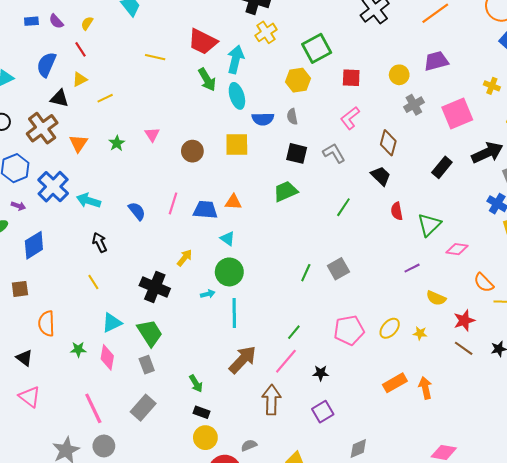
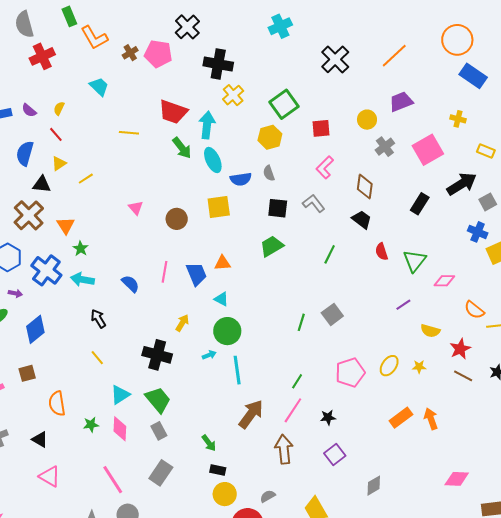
green star: (117, 143) -> (81, 249), moved
blue trapezoid: (205, 210) -> (196, 274), turned 70

